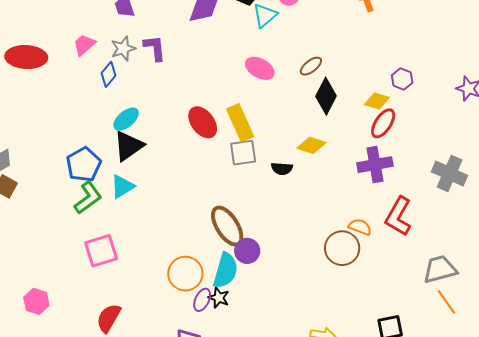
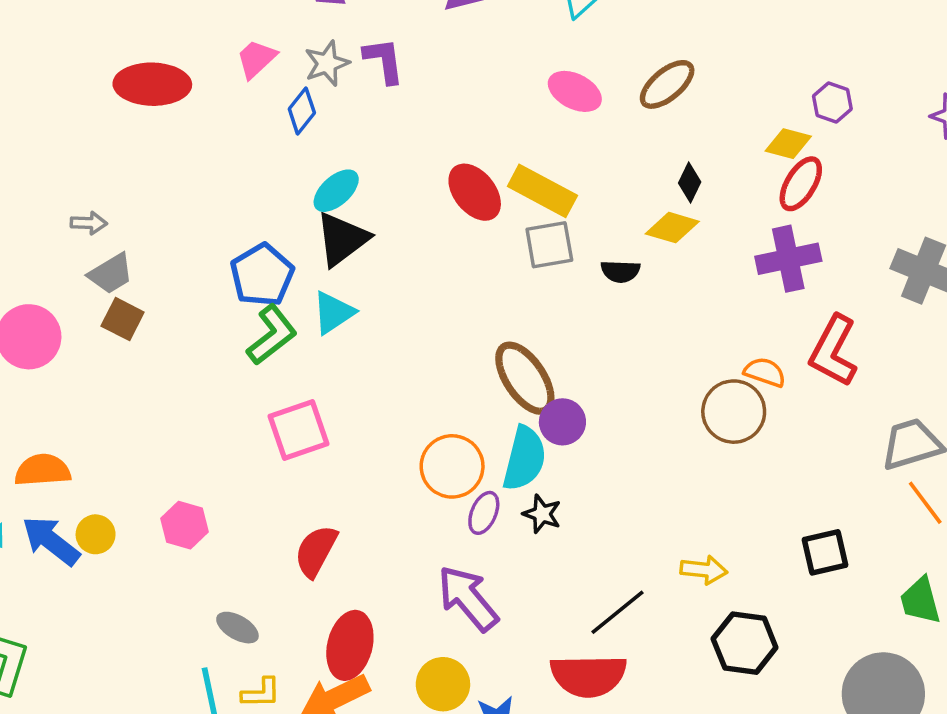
brown ellipse: (311, 66) -> (667, 84), size x1.4
black diamond: (326, 96) -> (690, 183), moved, size x0.6
yellow rectangle: (240, 123) -> (542, 191), turned -36
black star: (219, 298) -> (542, 514), moved

